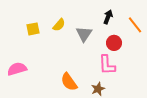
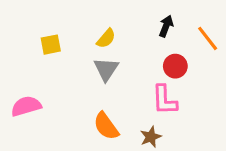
yellow semicircle: (59, 25) -> (106, 38), moved
gray triangle: (84, 34) -> (106, 69), moved

